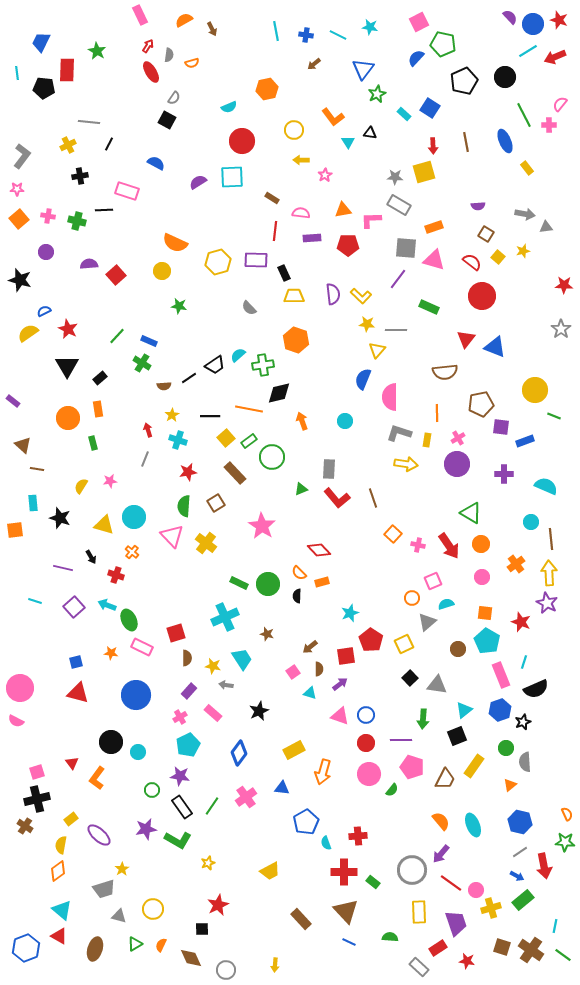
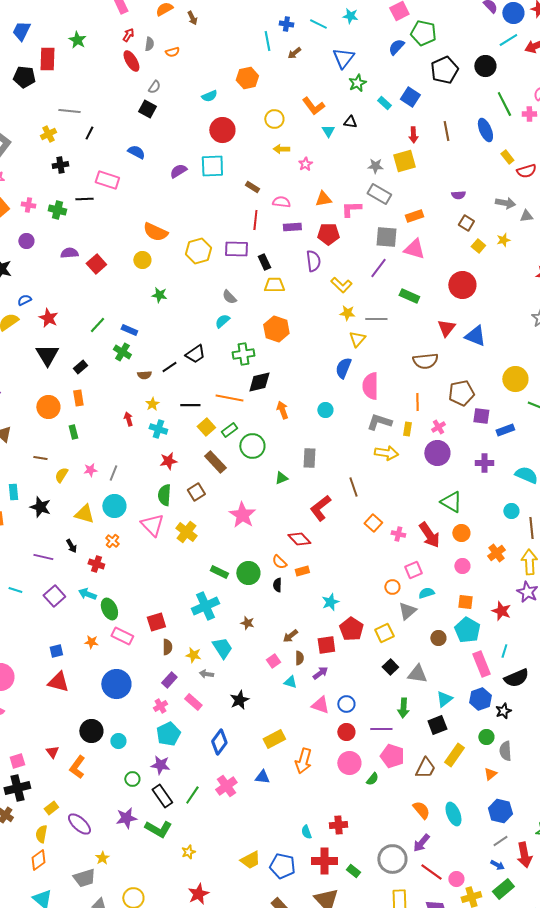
cyan line: (276, 31) -> (267, 41), moved
red semicircle: (472, 262) -> (526, 171), moved, turned 126
purple semicircle: (333, 294) -> (313, 261), moved
cyan semicircle: (238, 355) -> (222, 321), moved
gray line: (145, 459) -> (113, 473), moved
brown line: (37, 469) -> (40, 458), moved
red L-shape: (337, 498) -> (320, 508), moved, turned 92
blue pentagon: (306, 822) -> (282, 866), moved, turned -30

